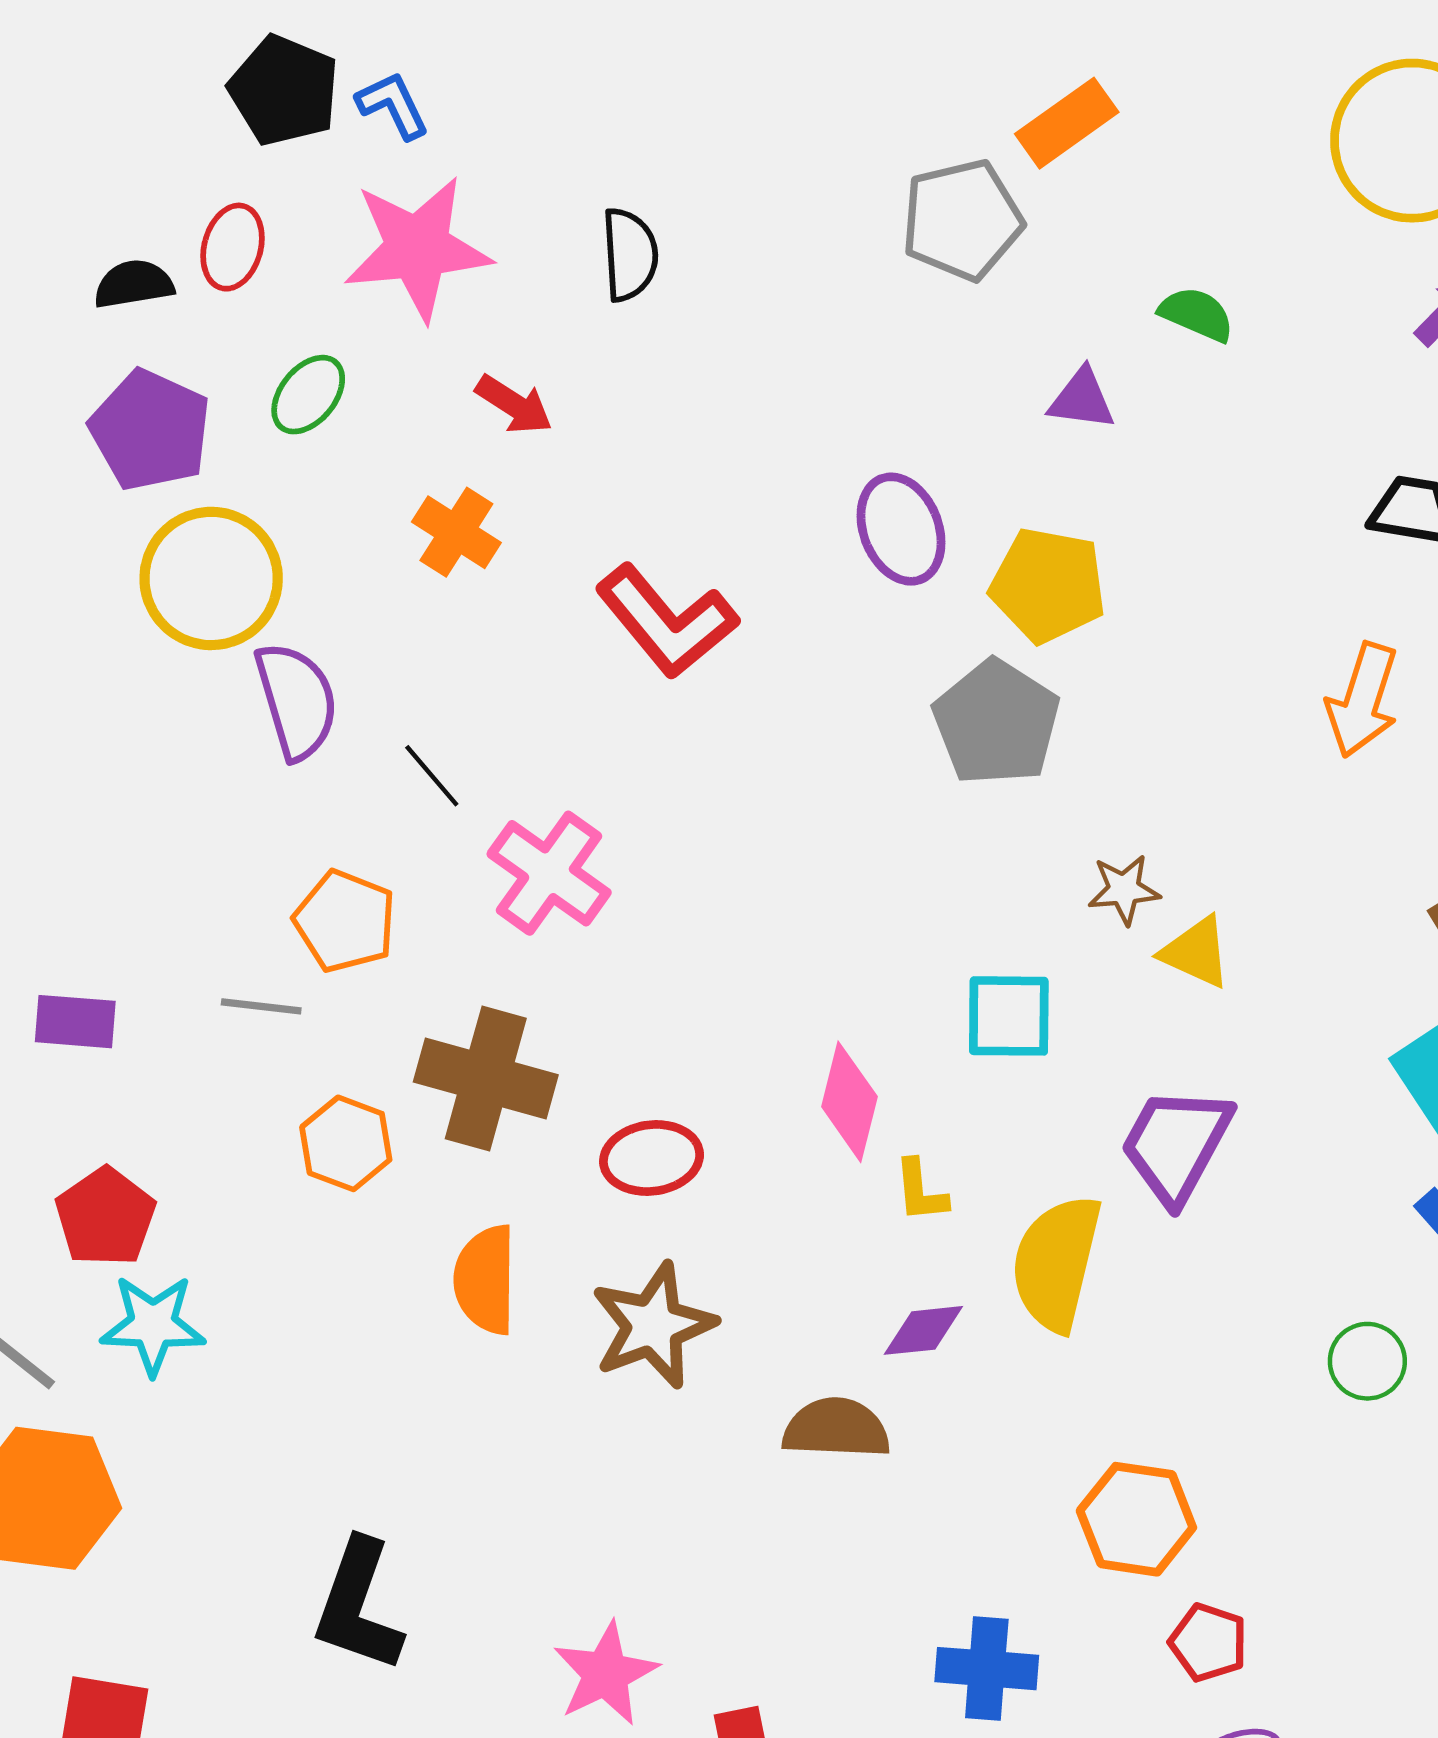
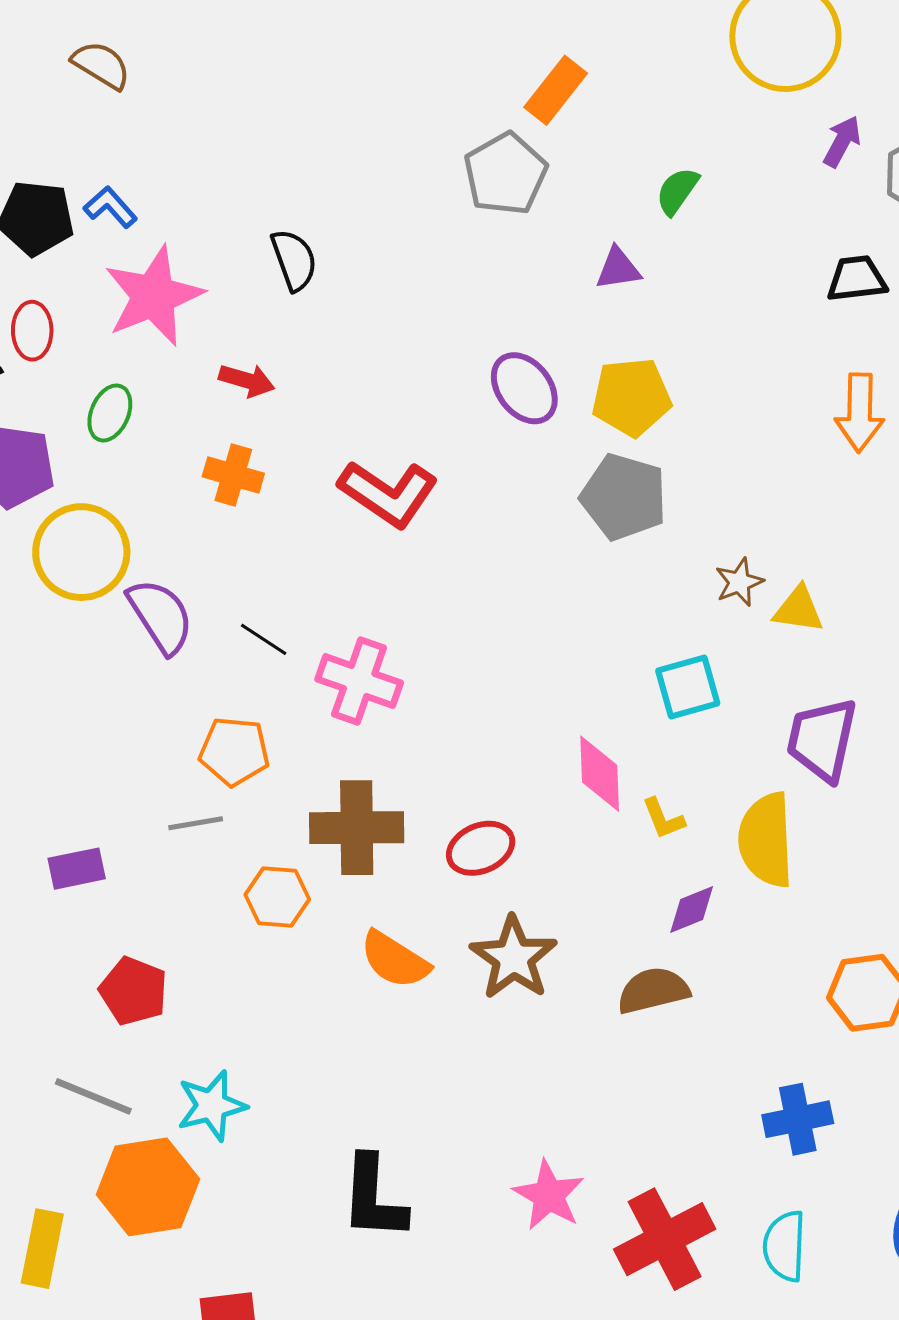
green semicircle: (1197, 314) -> (677, 191), turned -62
orange semicircle: (485, 1280) -> (395, 960), turned -42
cyan star: (153, 1325) -> (212, 1106), moved

